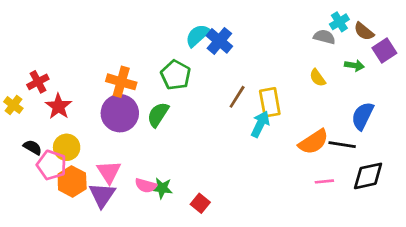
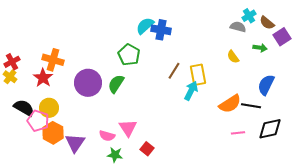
blue cross: (219, 41) -> (161, 30), turned -30
red cross: (38, 82) -> (12, 62), moved
orange cross: (121, 82) -> (53, 60), moved
black semicircle: (33, 147) -> (24, 108), size x1.5
pink triangle: (109, 172) -> (128, 128), moved
green star: (162, 188) -> (115, 155), moved

